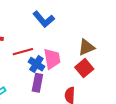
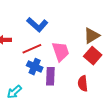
blue L-shape: (44, 19) -> (37, 25), moved
blue cross: (36, 64) -> (35, 67), moved

